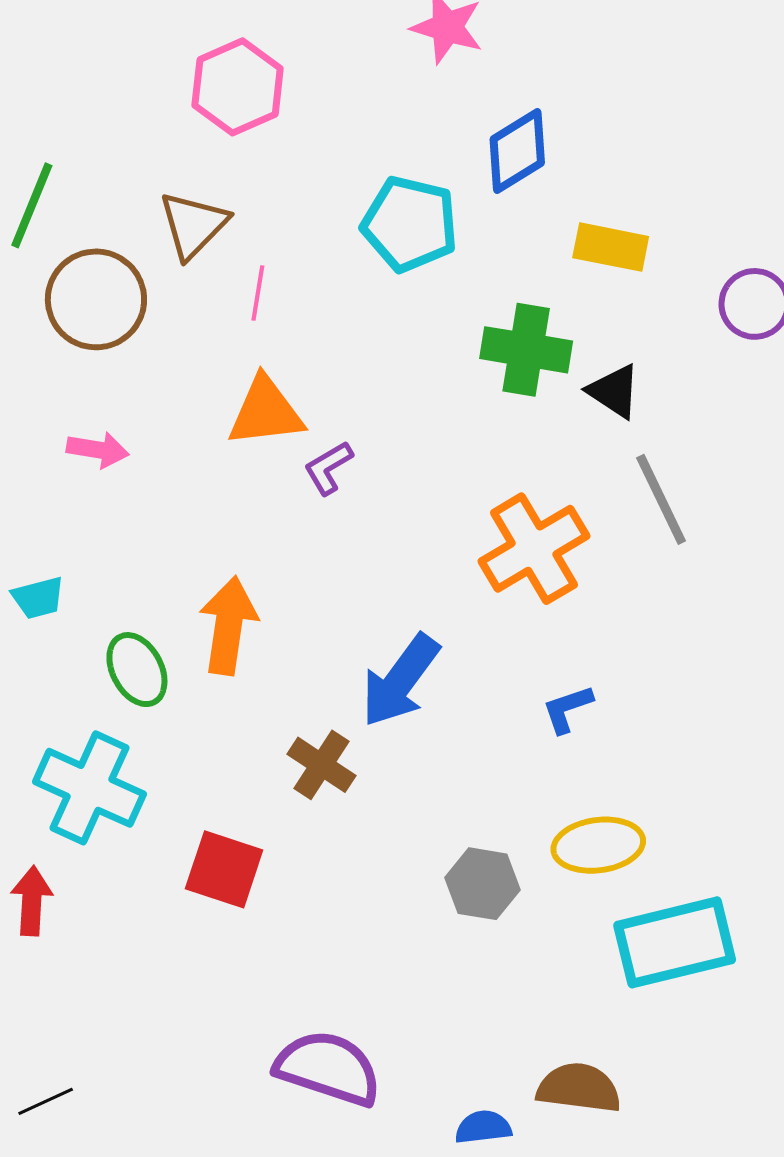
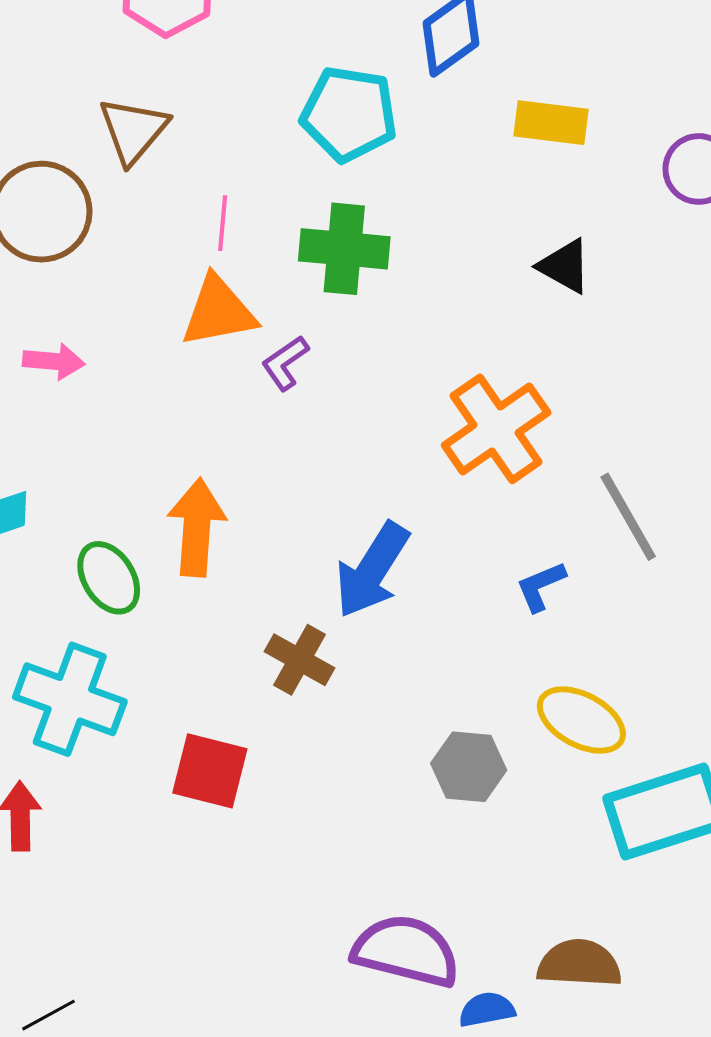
pink line: (258, 293) -> (223, 223), moved
green cross: (526, 350) -> (344, 249), moved
gray line: (661, 499) -> (628, 517), moved
yellow ellipse: (598, 845) -> (581, 720), turned 40
purple semicircle: (328, 1068) -> (406, 951), moved

